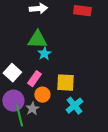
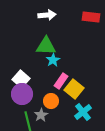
pink rectangle: (34, 79) -> (61, 81), moved
yellow square: (65, 83) -> (74, 89), turned 36
purple circle: (13, 101) -> (22, 94), moved

